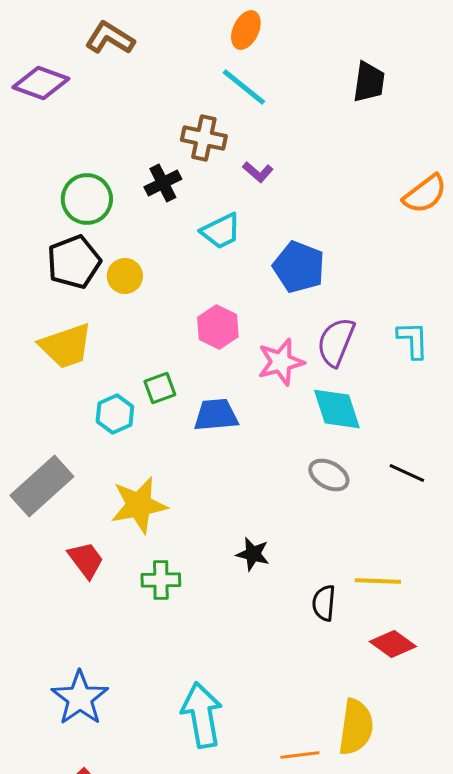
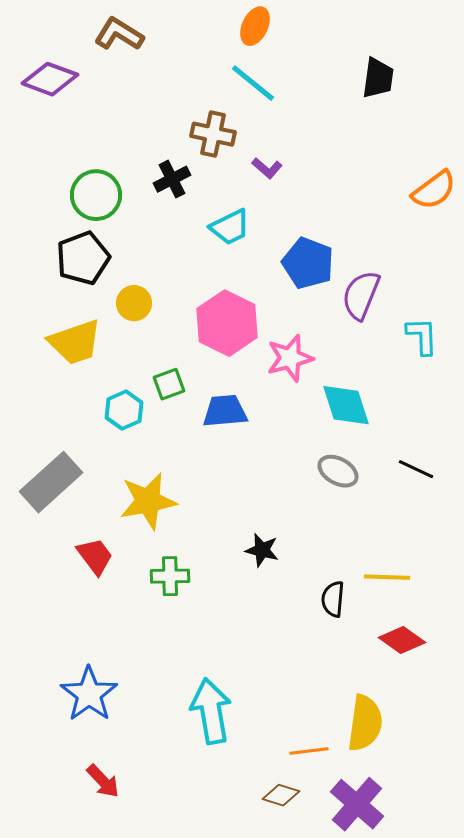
yellow circle: (125, 276) -> (134, 303), moved
pink hexagon: (218, 327) -> (227, 323), size x1.5
purple semicircle: (336, 342) -> (361, 295), moved

